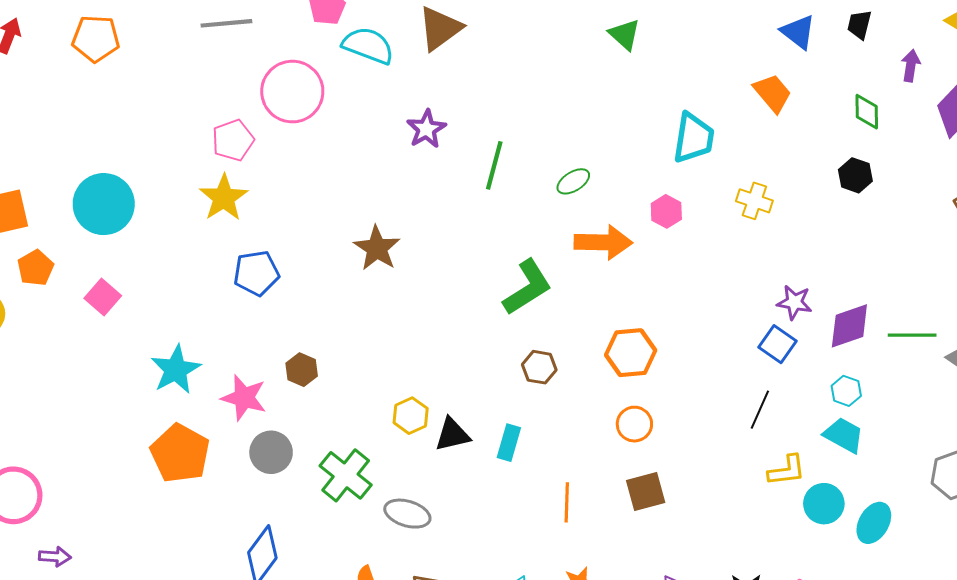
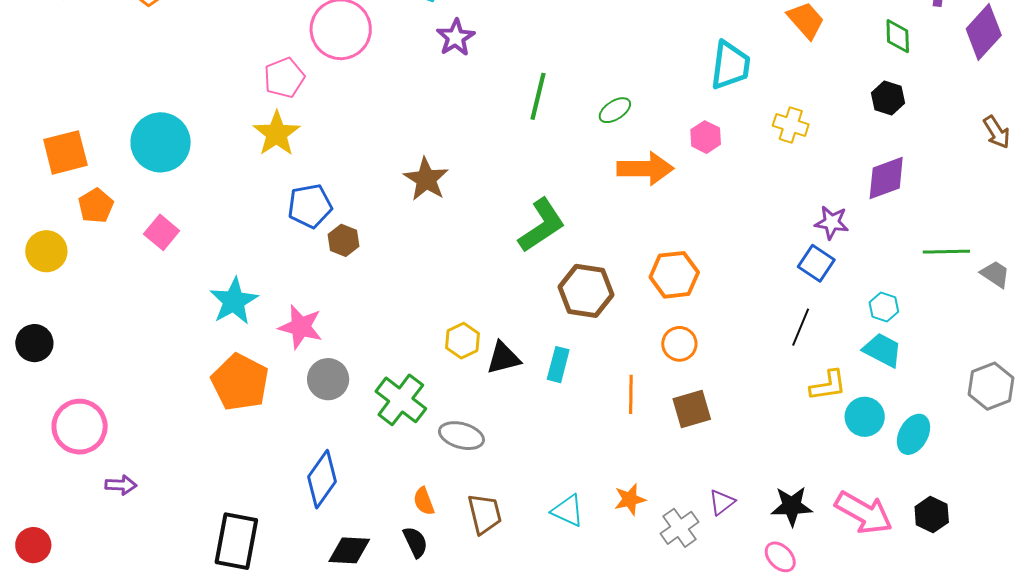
purple star: (426, 129) -> (456, 37), moved
green L-shape: (527, 287) -> (542, 225), moved
purple diamond: (849, 326) -> (886, 178), moved
brown hexagon: (539, 367) -> (586, 291), size x1.6
brown hexagon: (302, 370) -> (343, 240), moved
orange line: (567, 502) -> (631, 394), moved

